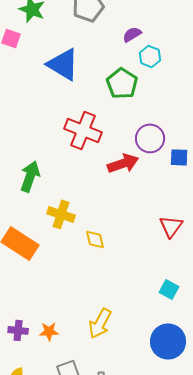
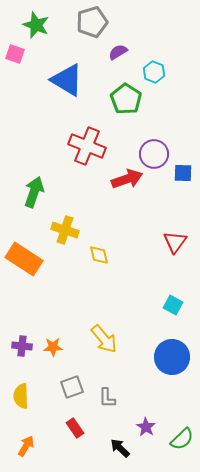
purple semicircle: (132, 34) -> (118, 52), moved
yellow arrow: (100, 323) -> (104, 339), turned -68

